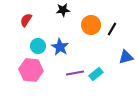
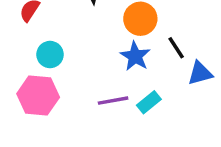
black line: (112, 29) -> (176, 48), moved, turned -64
blue star: (60, 47) -> (135, 56), moved

